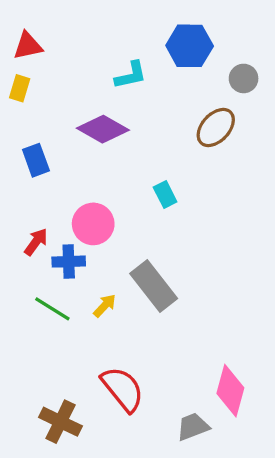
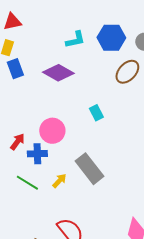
blue hexagon: (190, 46) -> (111, 38), moved
blue rectangle: (36, 160) -> (15, 69), moved

